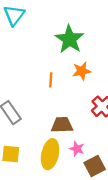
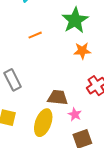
orange line: (51, 80) -> (35, 35), moved, turned 56
pink star: (77, 149) -> (75, 114), moved

